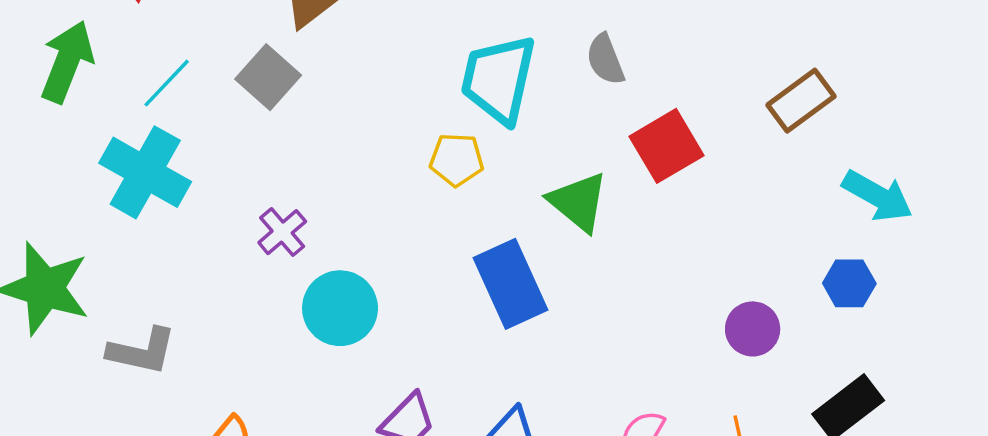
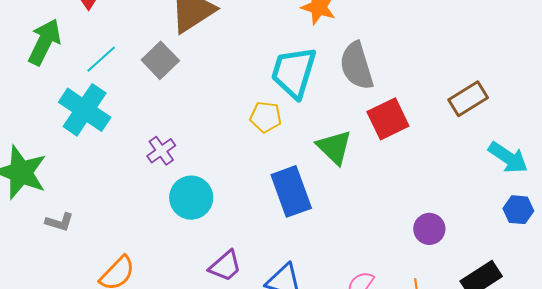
gray semicircle: (605, 59) -> (357, 66), size x1.6
blue hexagon: (849, 283) -> (518, 210), moved
gray L-shape: (142, 351) -> (60, 222), moved, size x0.7

